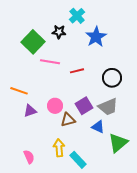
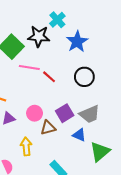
black star: (59, 32) -> (39, 36), size x1.5
red line: (77, 71) -> (49, 77), moved, turned 56
black circle: (112, 78) -> (84, 77), moved
yellow arrow: (59, 148) -> (26, 146), moved

